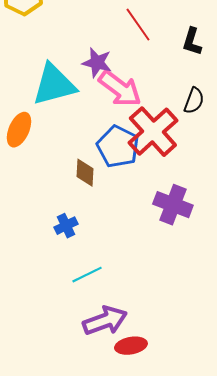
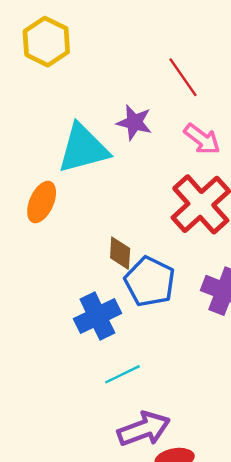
pink arrow: (120, 89) -> (202, 139), moved, size x0.7
blue pentagon: (118, 147) -> (150, 282), moved
blue cross: (66, 226) -> (97, 316), size x1.6

